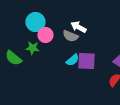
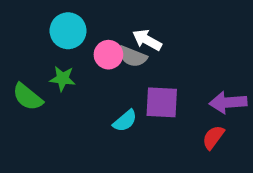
pink circle: (45, 35) -> (108, 55), moved
cyan semicircle: (72, 60) -> (125, 121), moved

